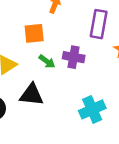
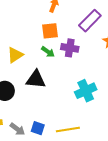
purple rectangle: (99, 24) -> (90, 21), turned 35
orange square: (34, 33) -> (50, 31), moved

